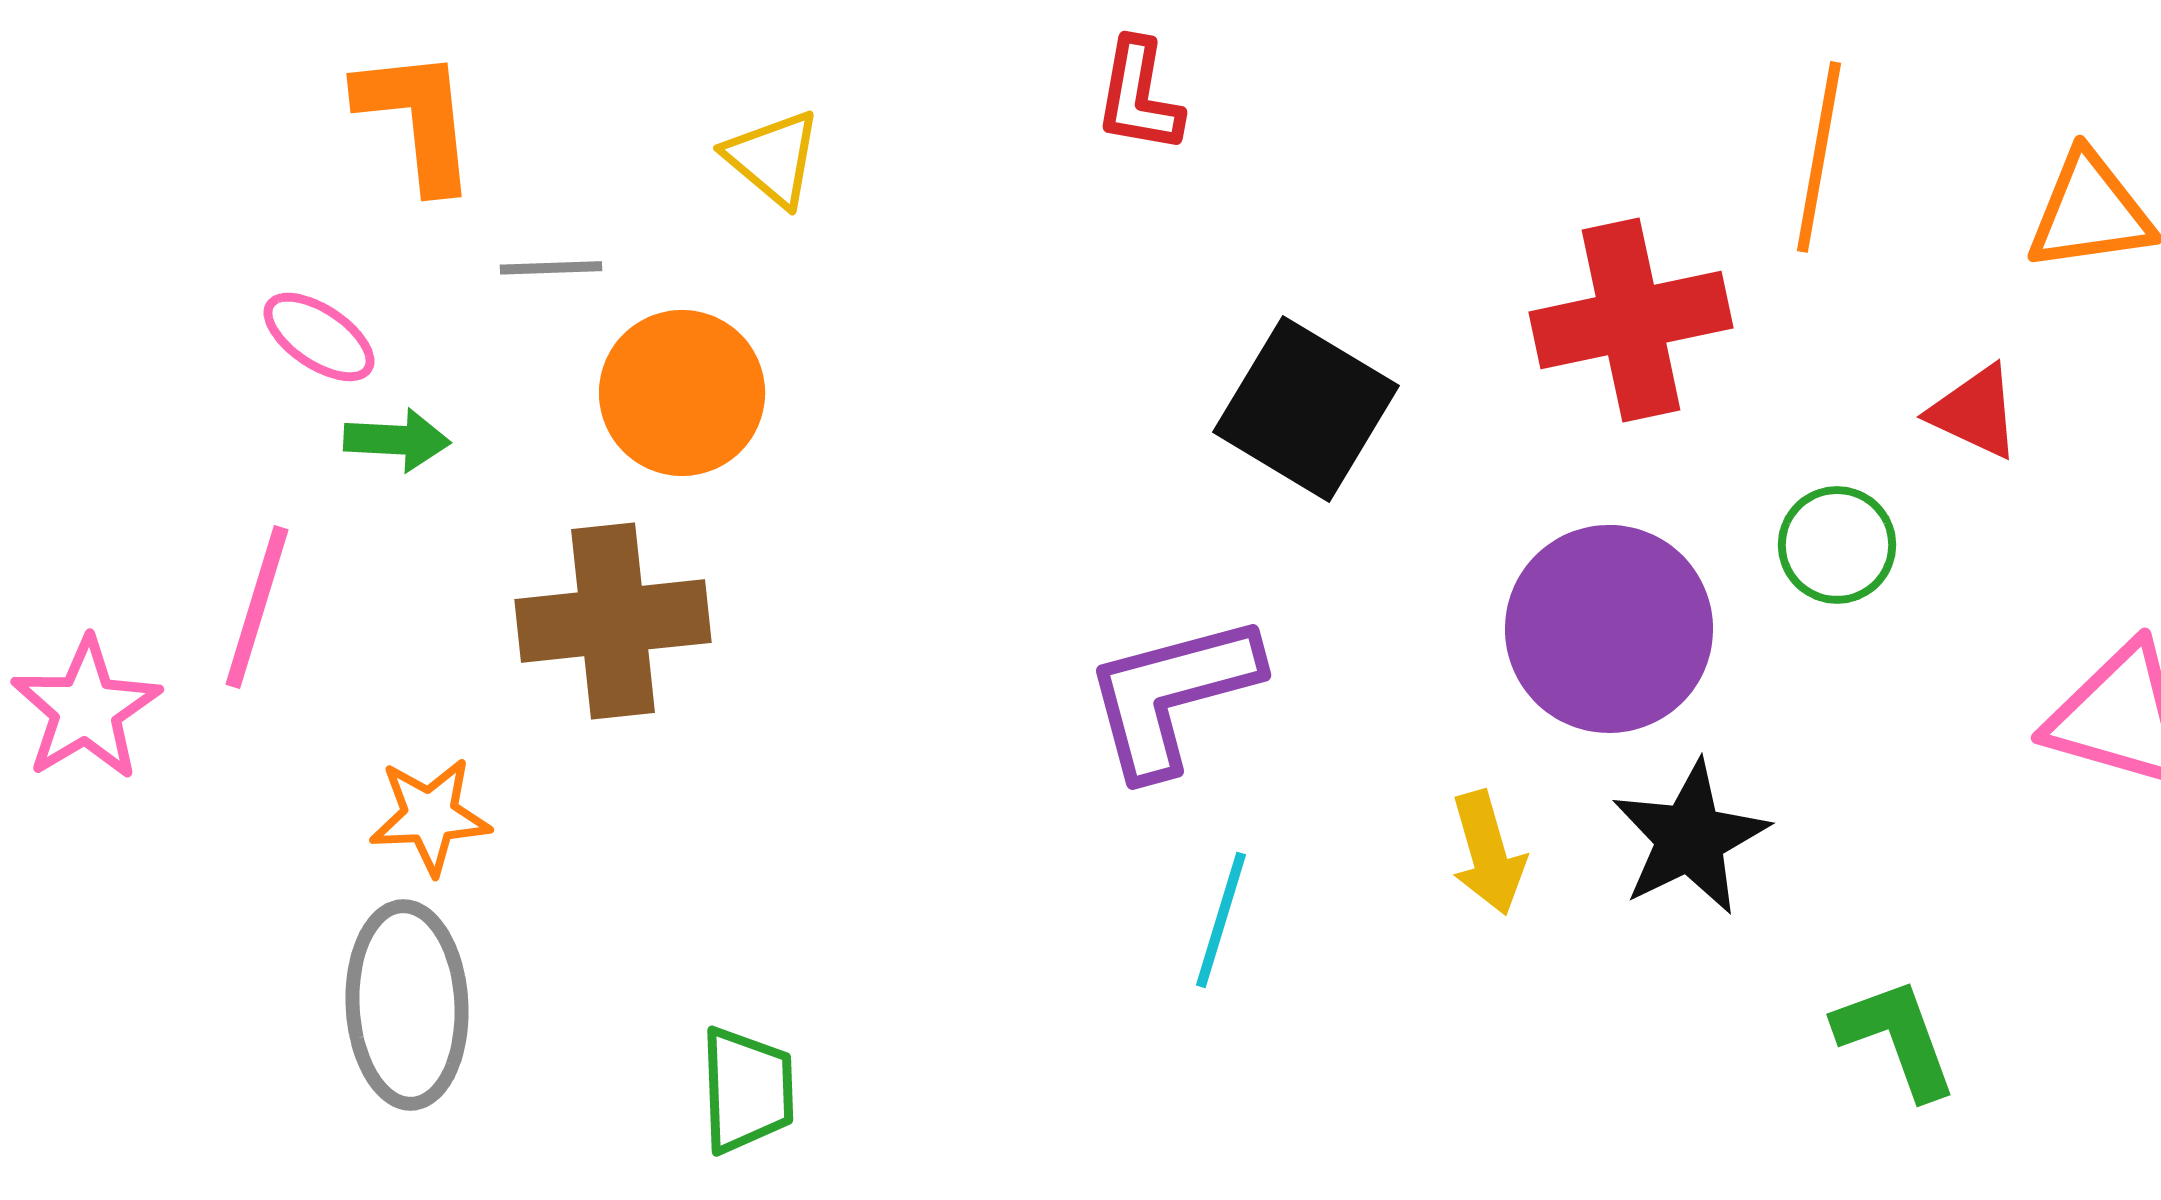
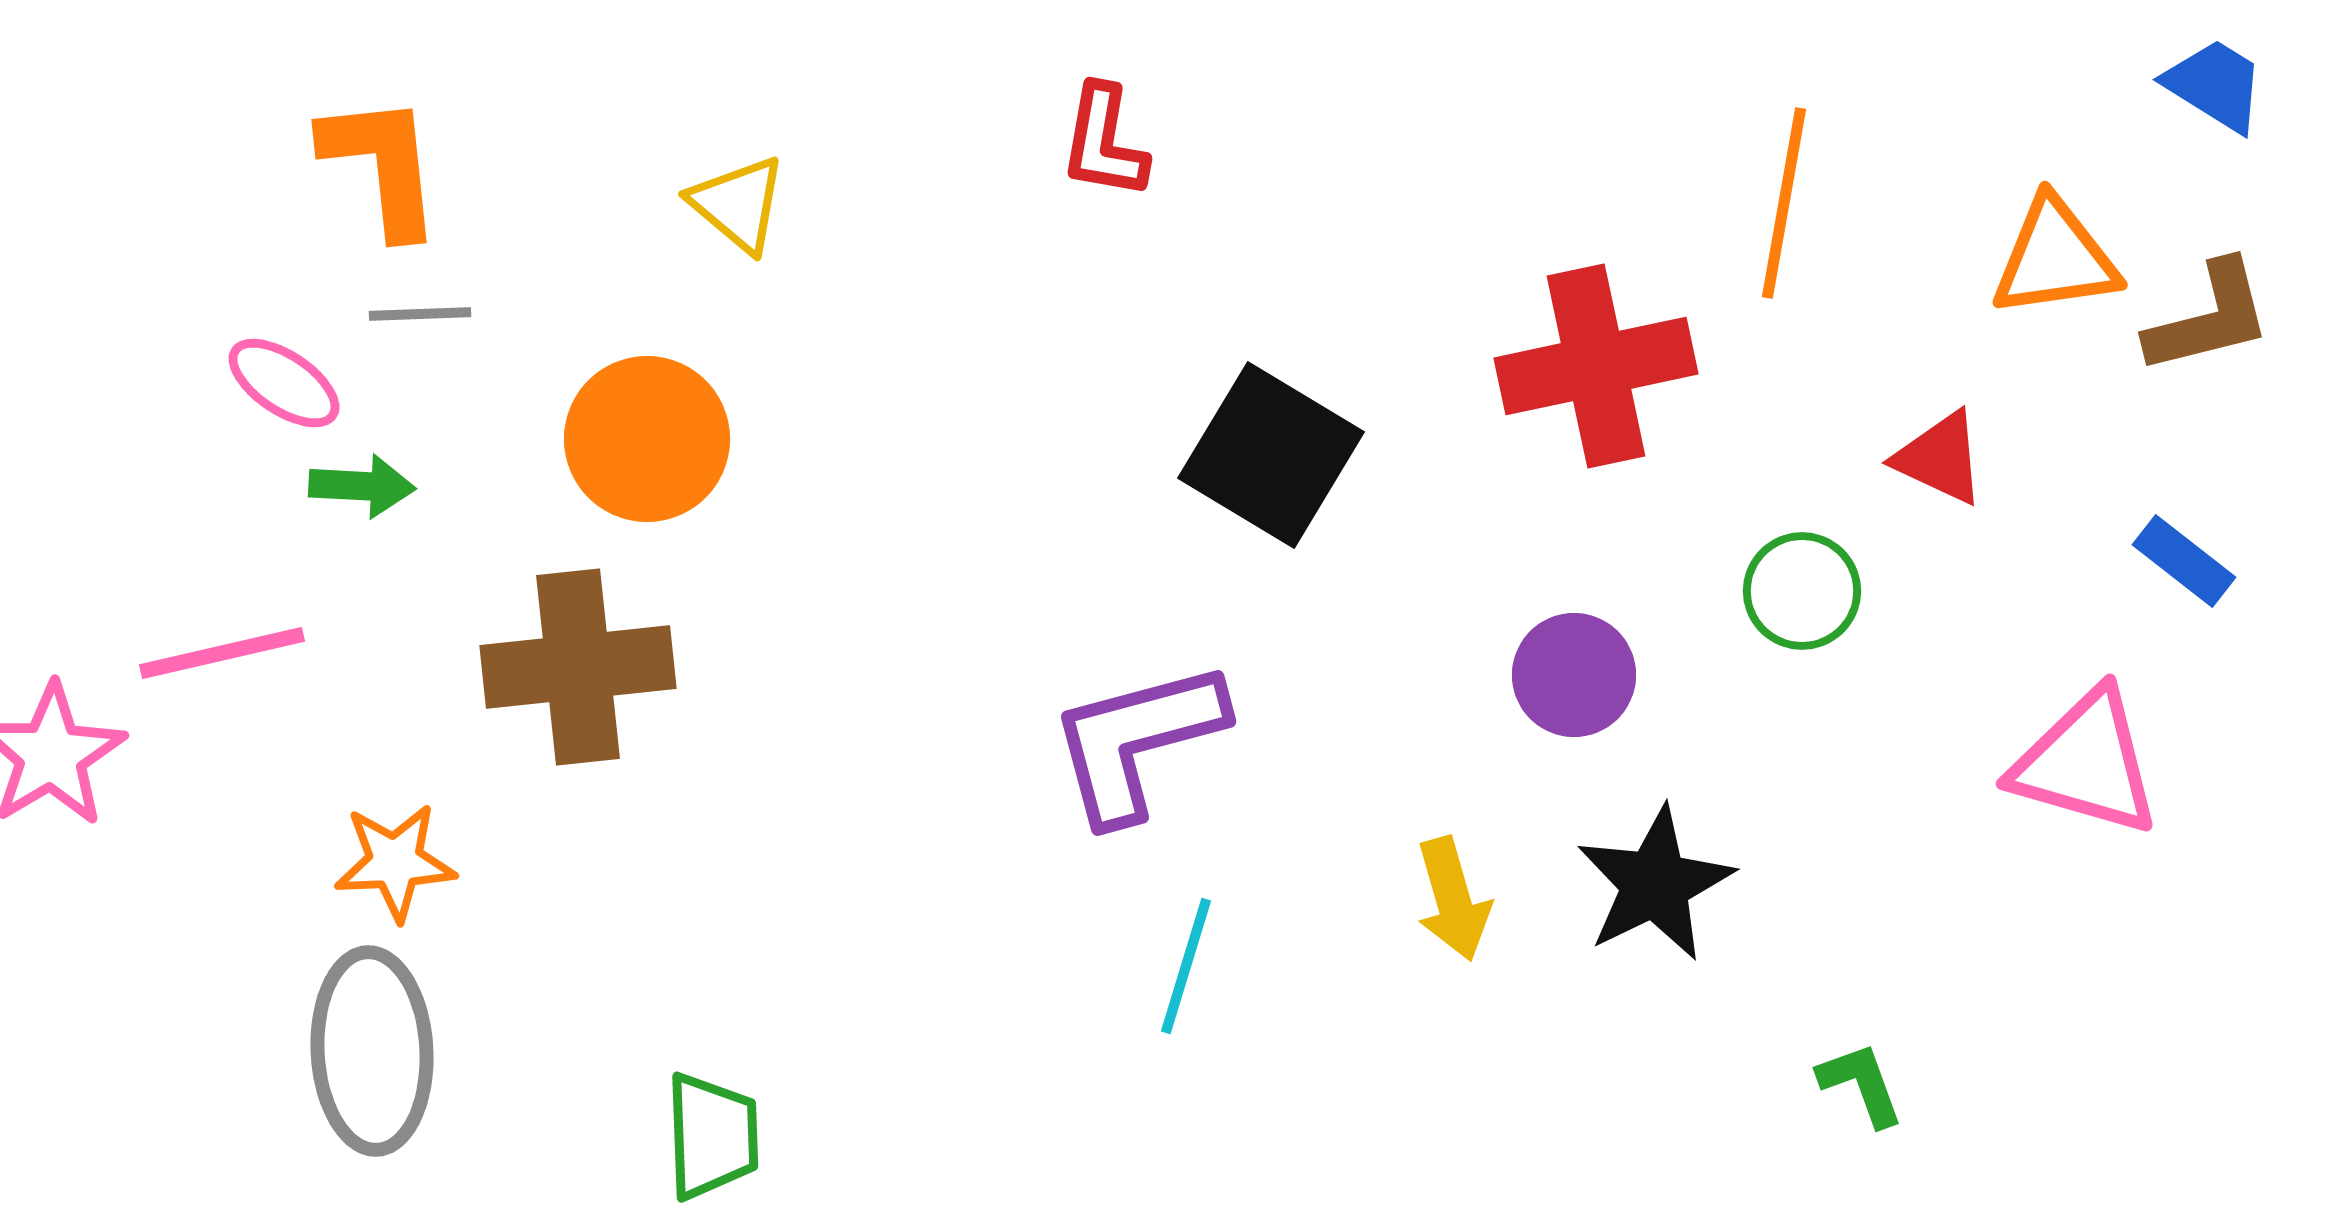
gray line: (551, 268) -> (420, 314), moved
pink line: (257, 607) -> (222, 653), turned 60
purple circle: (1609, 629) -> (1574, 675), size x0.6
green L-shape: (1896, 1038) -> (1861, 1084), size x0.7

